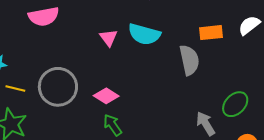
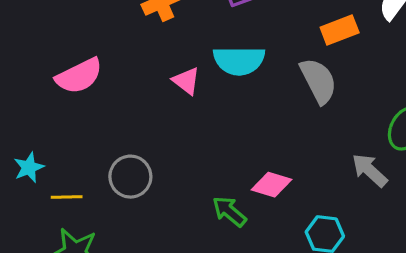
gray circle: (58, 87) -> (130, 177), size x0.7
pink diamond: (106, 96) -> (271, 185), moved

